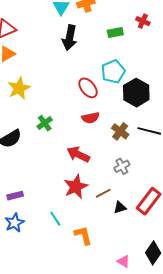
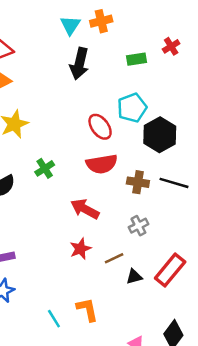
red cross: (143, 21) -> (171, 46), turned 32
red semicircle: (90, 118) -> (102, 164), size x1.4
brown cross: (120, 131) -> (138, 182), turned -30
red star: (76, 187) -> (80, 249), size x0.7
cyan line: (55, 219) -> (54, 319), moved

